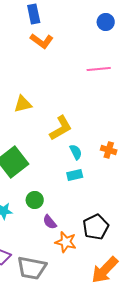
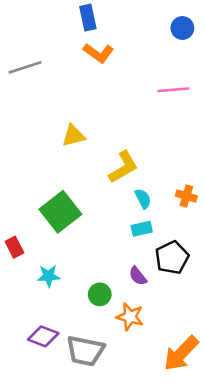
green circle: (35, 200) -> (100, 294), moved
purple semicircle: (50, 222) -> (138, 276), moved
black pentagon: (96, 227) -> (172, 258), moved

